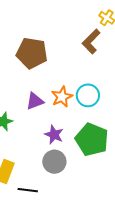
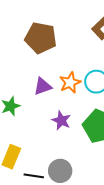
gray circle: (54, 162) -> (60, 171), moved

